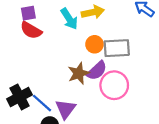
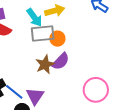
gray rectangle: (117, 48) -> (43, 34), moved
pink circle: (114, 85) -> (96, 90), moved

